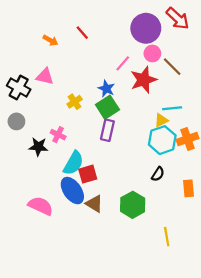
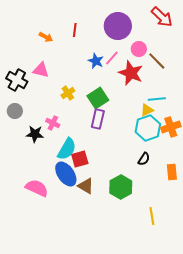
purple circle: (146, 28) -> (118, 26), moved
red line: (82, 33) -> (75, 30), turned 48
red star: (144, 80) -> (131, 73), turned -30
blue star: (106, 89) -> (96, 61), moved

